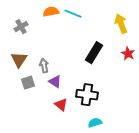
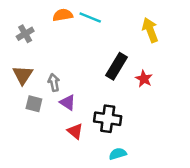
red star: (128, 54) -> (144, 79), moved
gray square: (28, 83) -> (34, 104), turned 32

